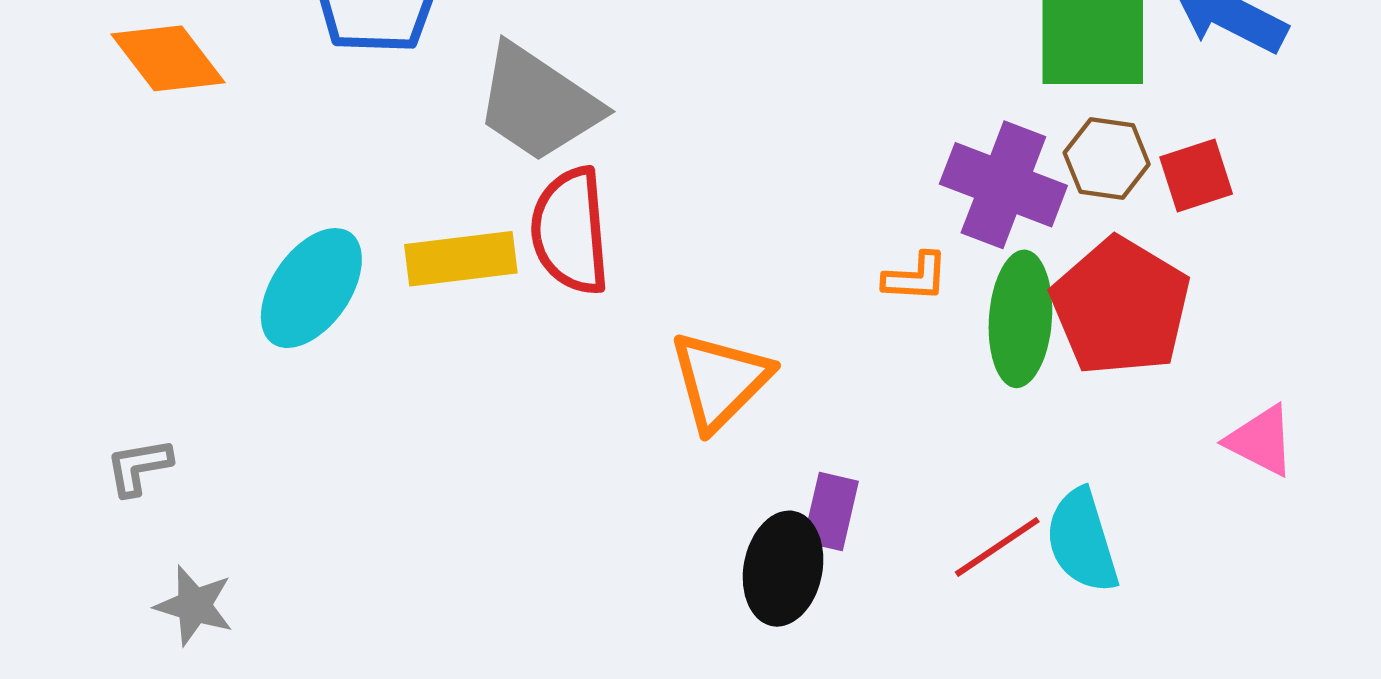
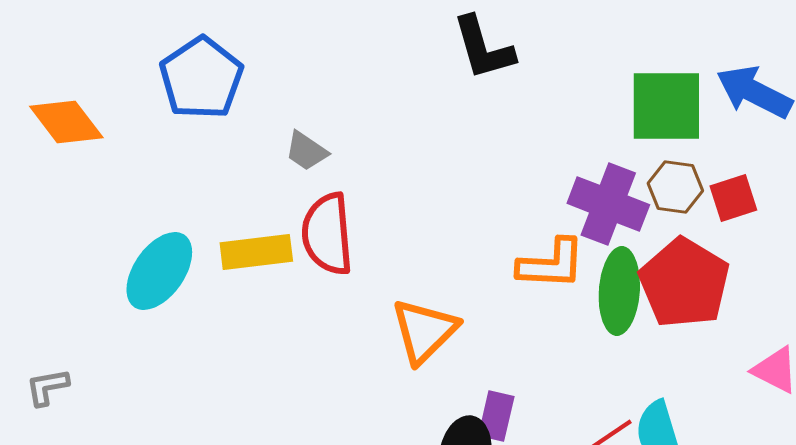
gray trapezoid: (538, 103) -> (306, 151), size x0.5
orange L-shape: (916, 277) -> (551, 264), size x1.6

